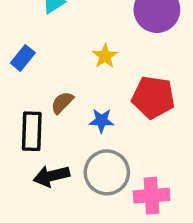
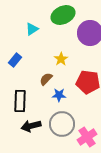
brown semicircle: (62, 103) -> (46, 79), moved
pink cross: (152, 196) -> (87, 137), turned -30

